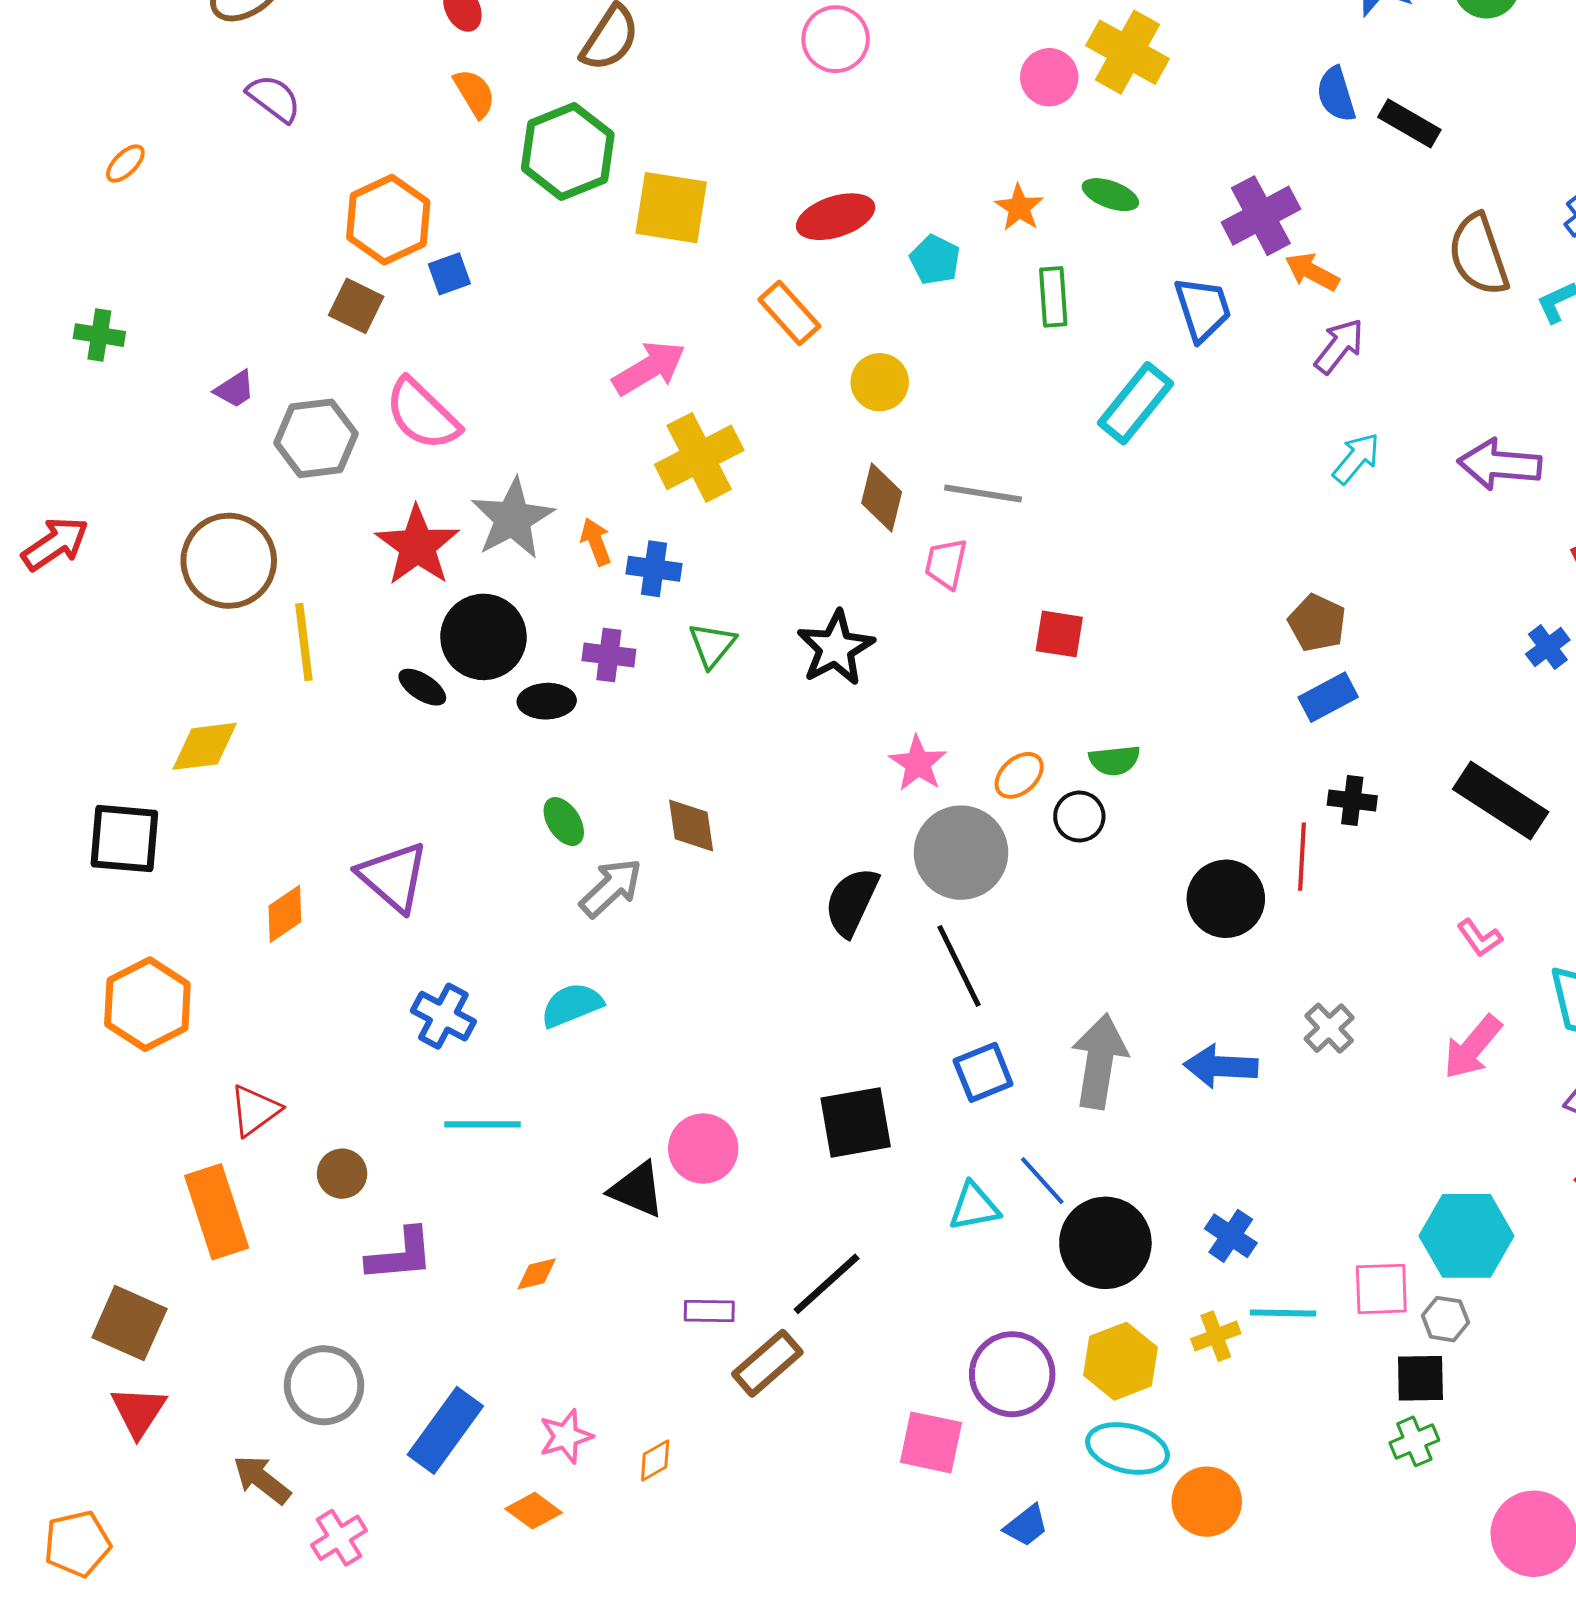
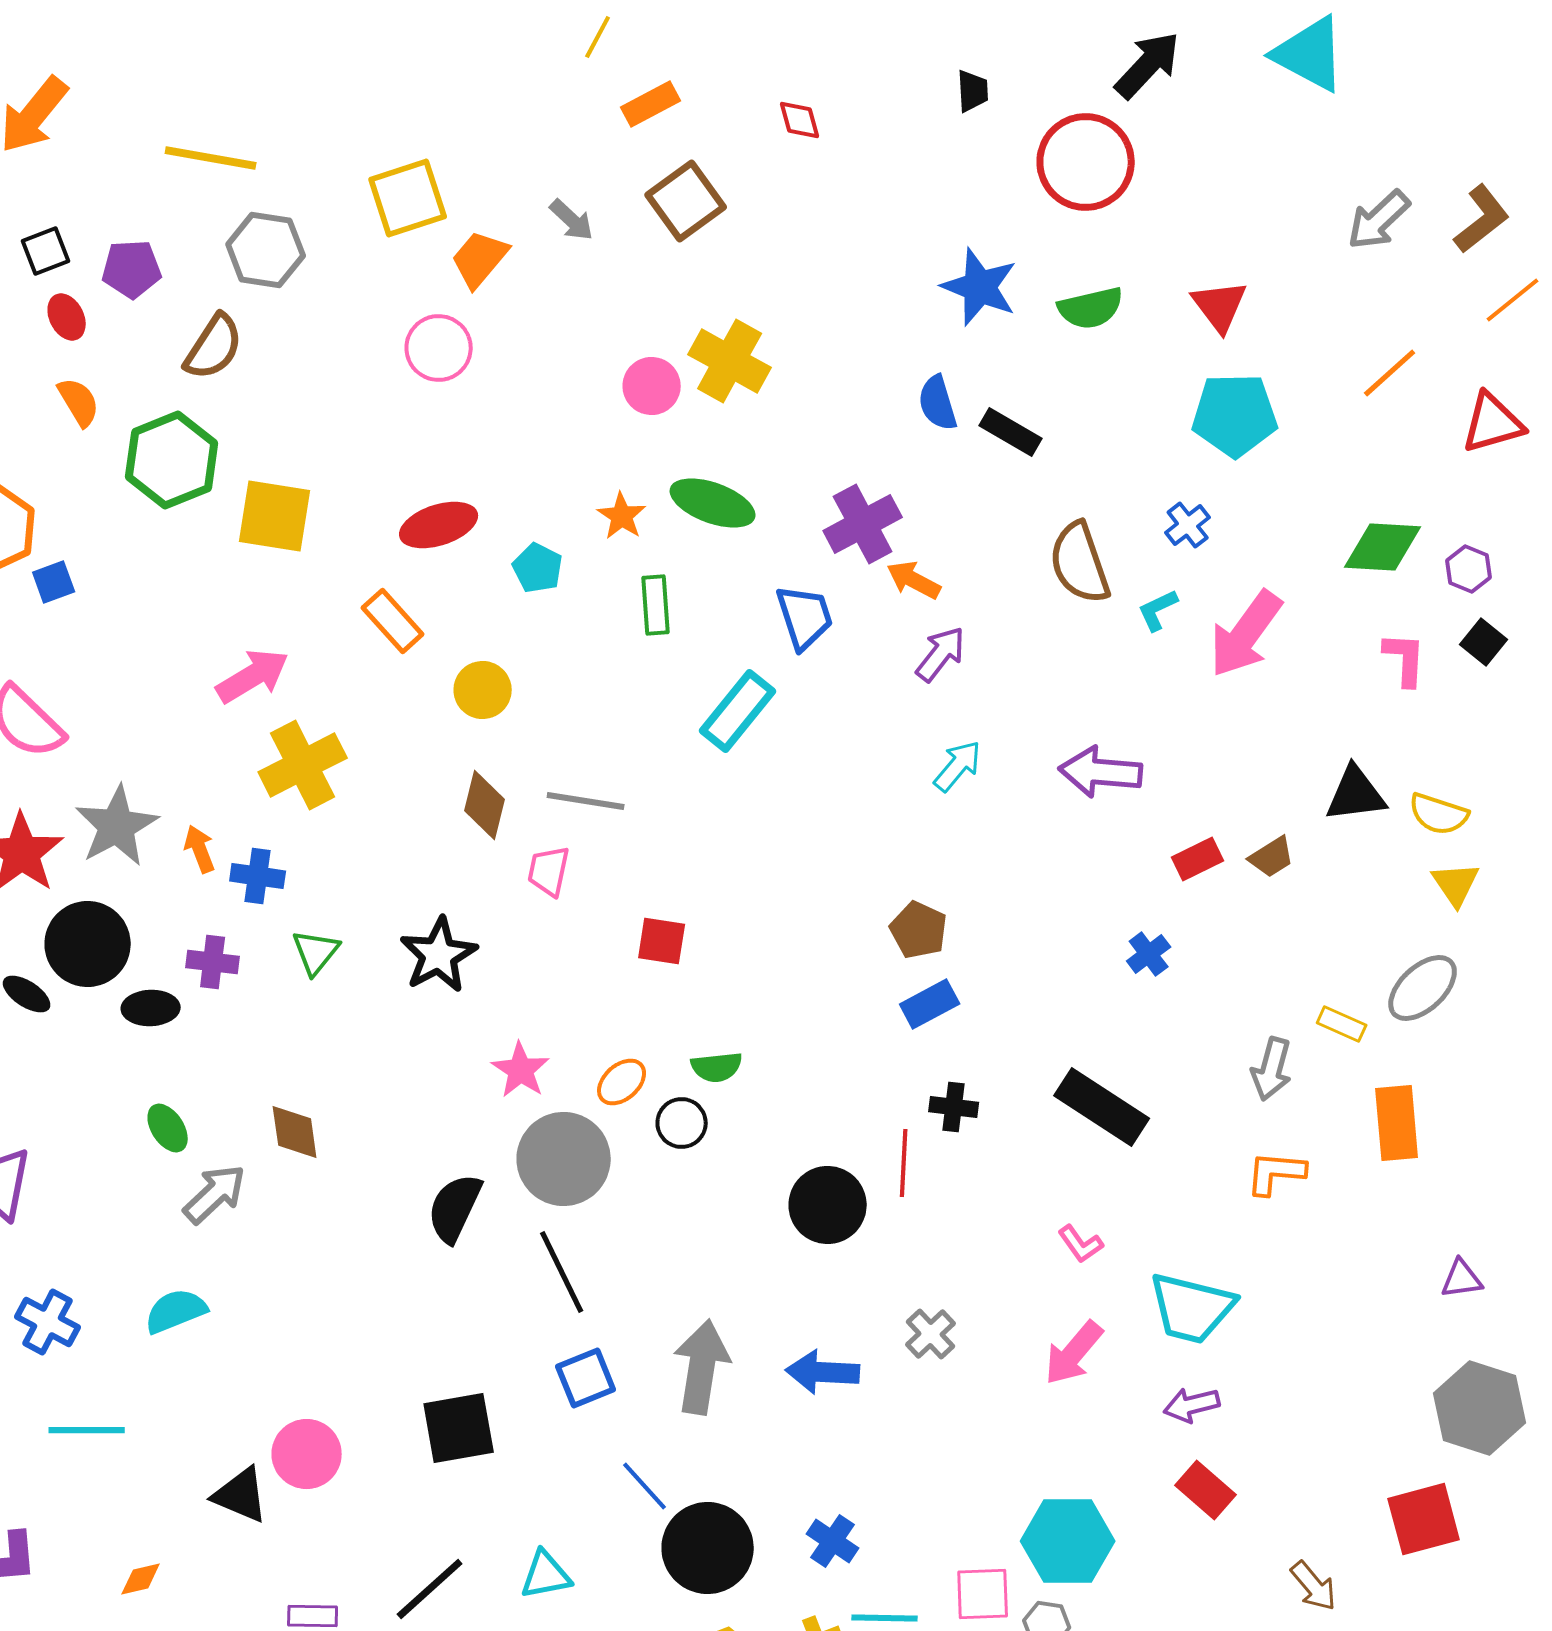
green ellipse: (1110, 195) -> (713, 503), size x1.5
cyan triangle: (974, 1207) -> (546, 1575), moved

